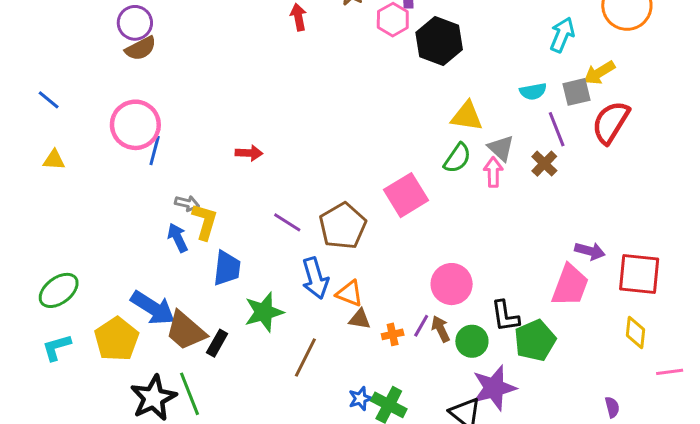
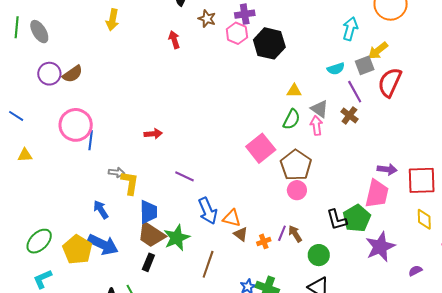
purple circle: (135, 23) -> (49, 74), moved
yellow triangle: (467, 116) -> (294, 91), size x0.7
brown pentagon: (343, 226) -> (296, 165), moved
blue arrow: (178, 238) -> (101, 210), moved
pink circle: (452, 284) -> (297, 190), moved, size x0.7
brown triangle: (360, 319) -> (241, 234), turned 35
brown trapezoid: (186, 331) -> (151, 235), moved
yellow pentagon: (117, 339) -> (77, 250), moved
green pentagon: (535, 340) -> (357, 218), moved
green circle: (472, 341) -> (319, 255), moved
purple star: (494, 388) -> (380, 247), moved
purple semicircle: (612, 407) -> (415, 271), turned -96

